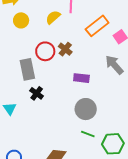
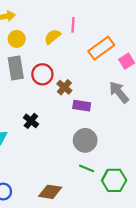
brown cross: (65, 49) -> (64, 87), moved
gray rectangle: (27, 69) -> (16, 68), moved

